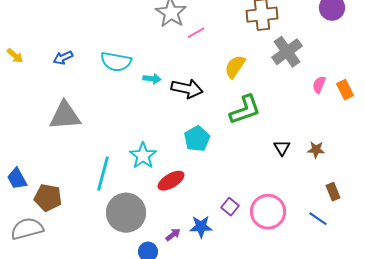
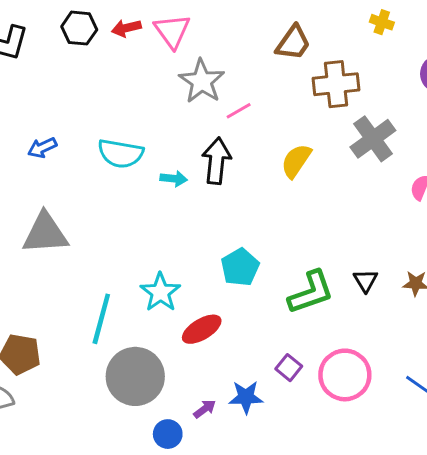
black arrow: (187, 89) -> (216, 161), moved, turned -96
green L-shape: (245, 110) -> (311, 292), moved

